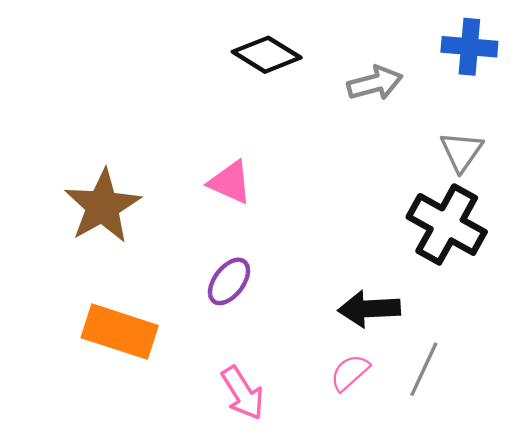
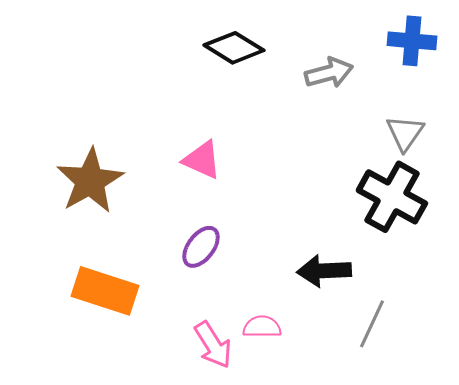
pink semicircle: (350, 373) -> (262, 327), moved, turned 42

